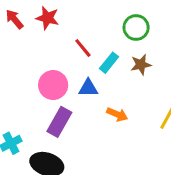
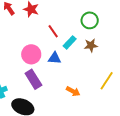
orange arrow: (117, 114) -> (73, 91), moved
purple rectangle: (59, 122) -> (33, 79), turned -66

